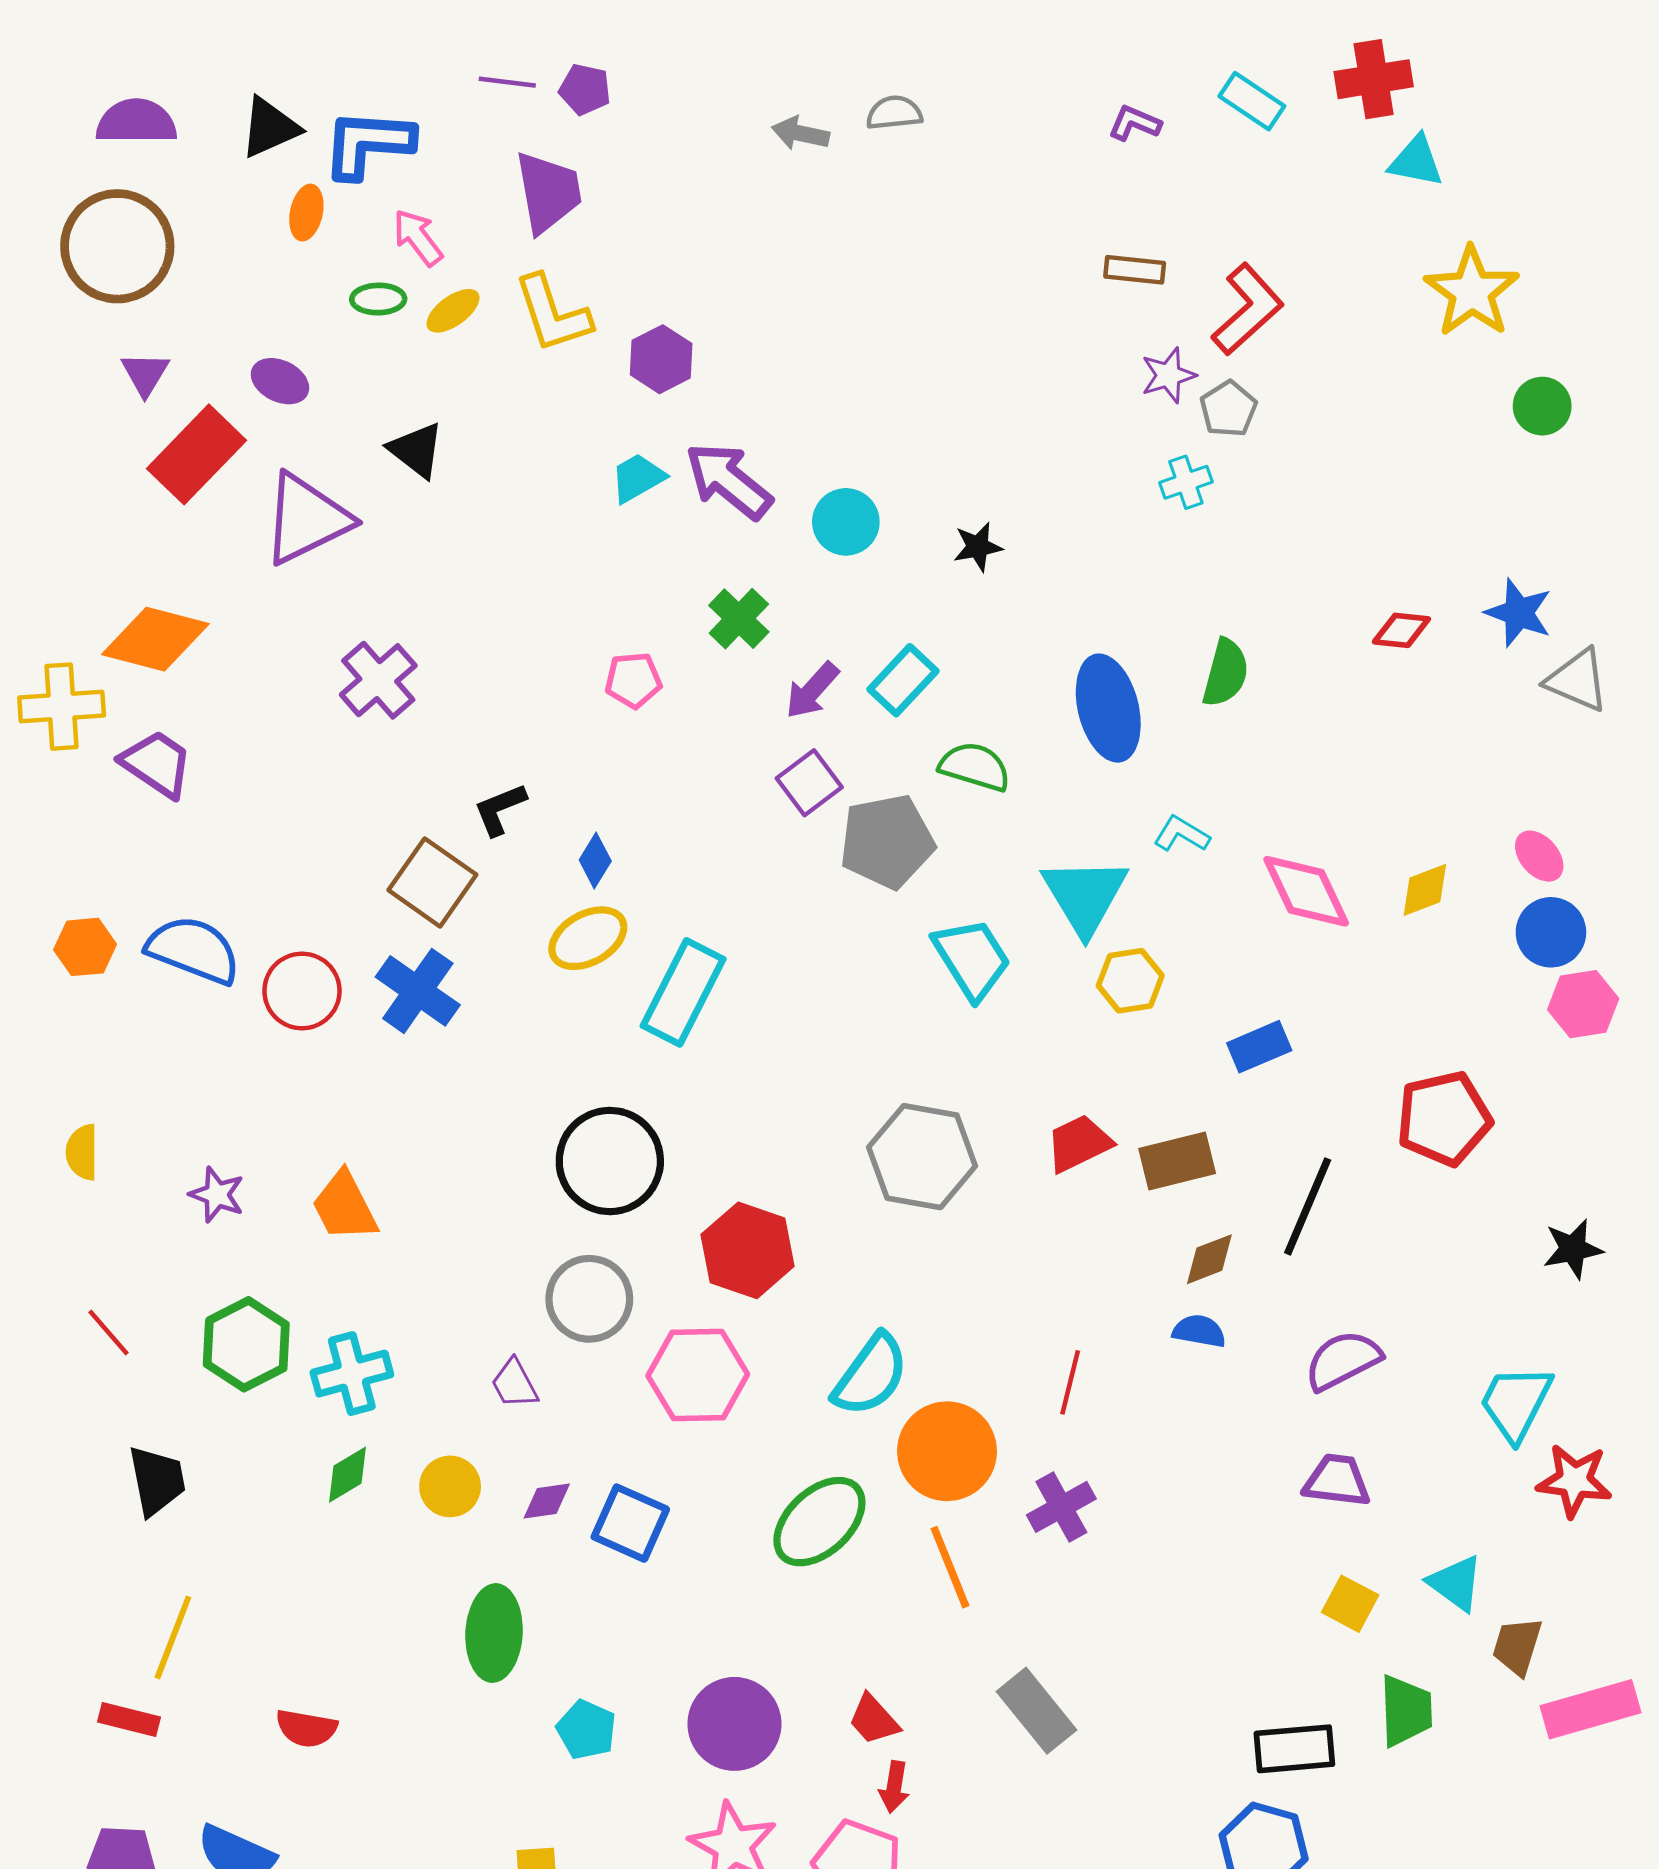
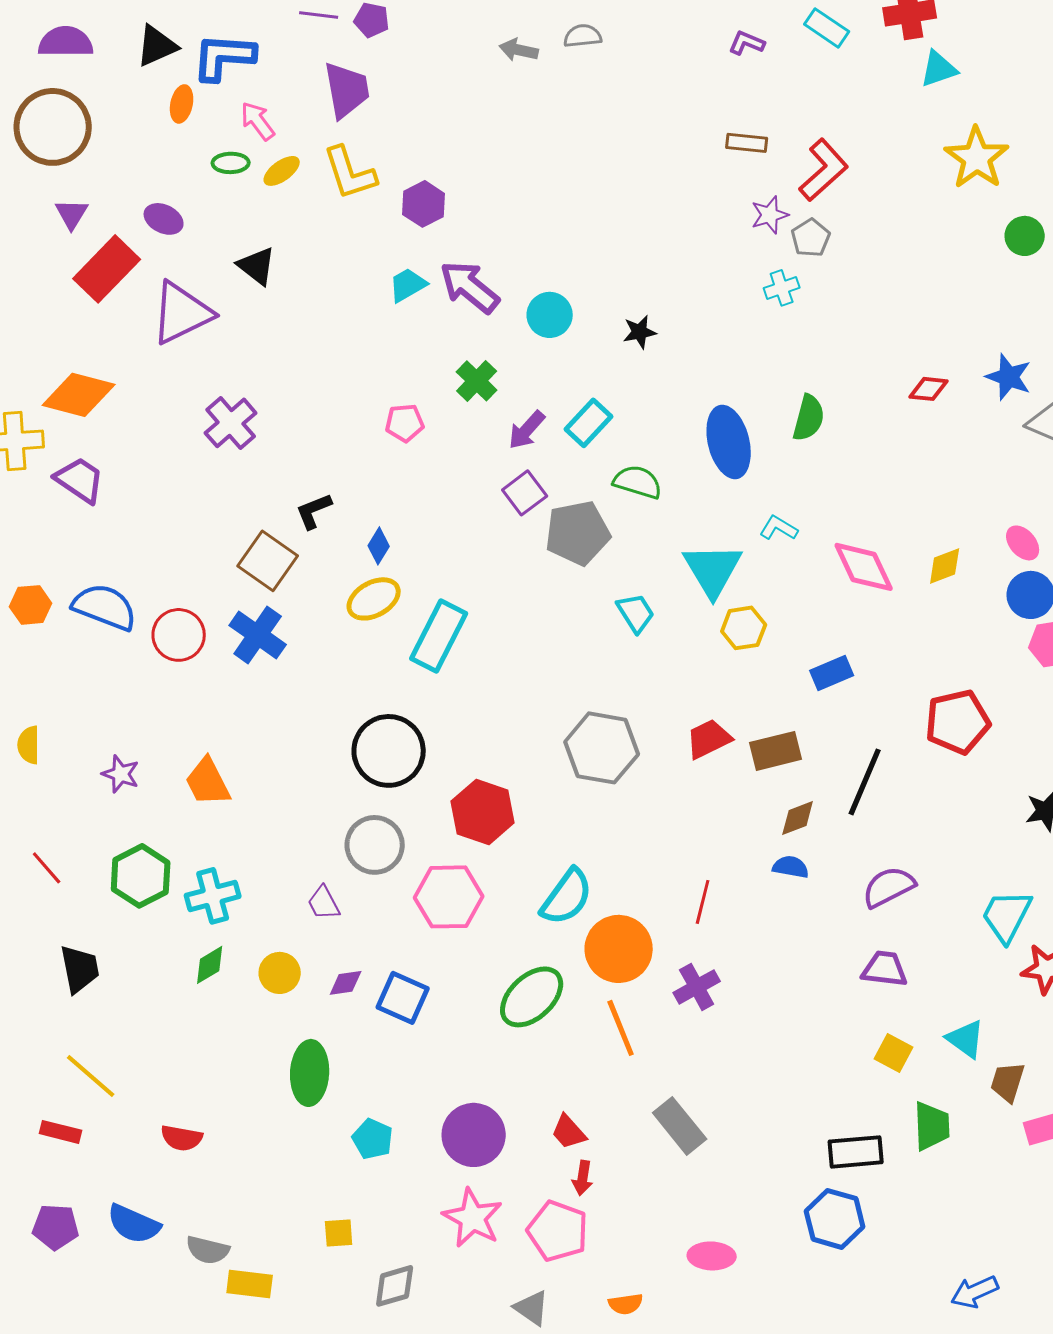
cyan triangle: (1416, 161) -> (939, 69), turned -30
cyan trapezoid: (972, 959) -> (636, 613), size x0.7
yellow line: (173, 1637) -> (91, 1076), turned -70

